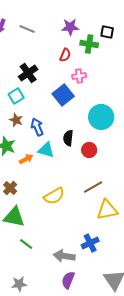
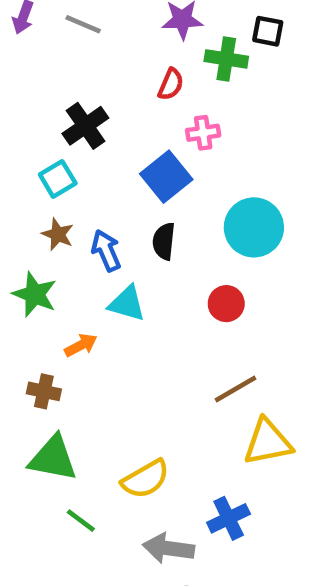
black semicircle: (68, 138) -> (164, 241), moved
orange arrow: (26, 159) -> (81, 345), moved
brown cross: (10, 188) -> (44, 391), turned -32
yellow semicircle: (54, 196) -> (145, 479), moved

